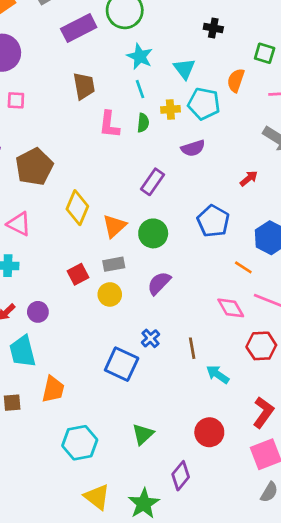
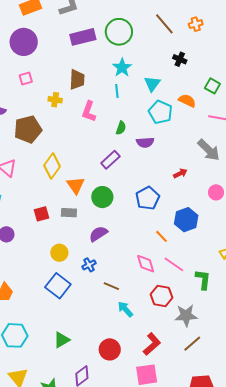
orange semicircle: (236, 80) -> (187, 101), turned 84
pink square: (16, 100) -> (26, 79), turned -32
yellow cross: (170, 109) -> (55, 100), moved
green semicircle: (143, 123) -> (121, 128), moved
orange triangle: (114, 226) -> (76, 185), turned -36
yellow circle: (110, 294) -> (59, 253), moved
blue cross: (150, 338) -> (89, 265), moved
brown line: (192, 348) -> (111, 286), turned -70

